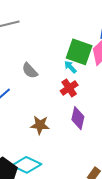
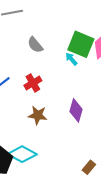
gray semicircle: (30, 71) -> (35, 45), moved
red cross: (69, 88) -> (33, 83), moved

